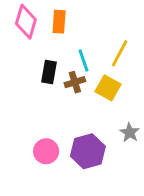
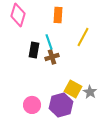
orange rectangle: (59, 22) -> (58, 15), moved
cyan line: (84, 61) -> (49, 42), moved
yellow square: (108, 88) -> (73, 89), moved

